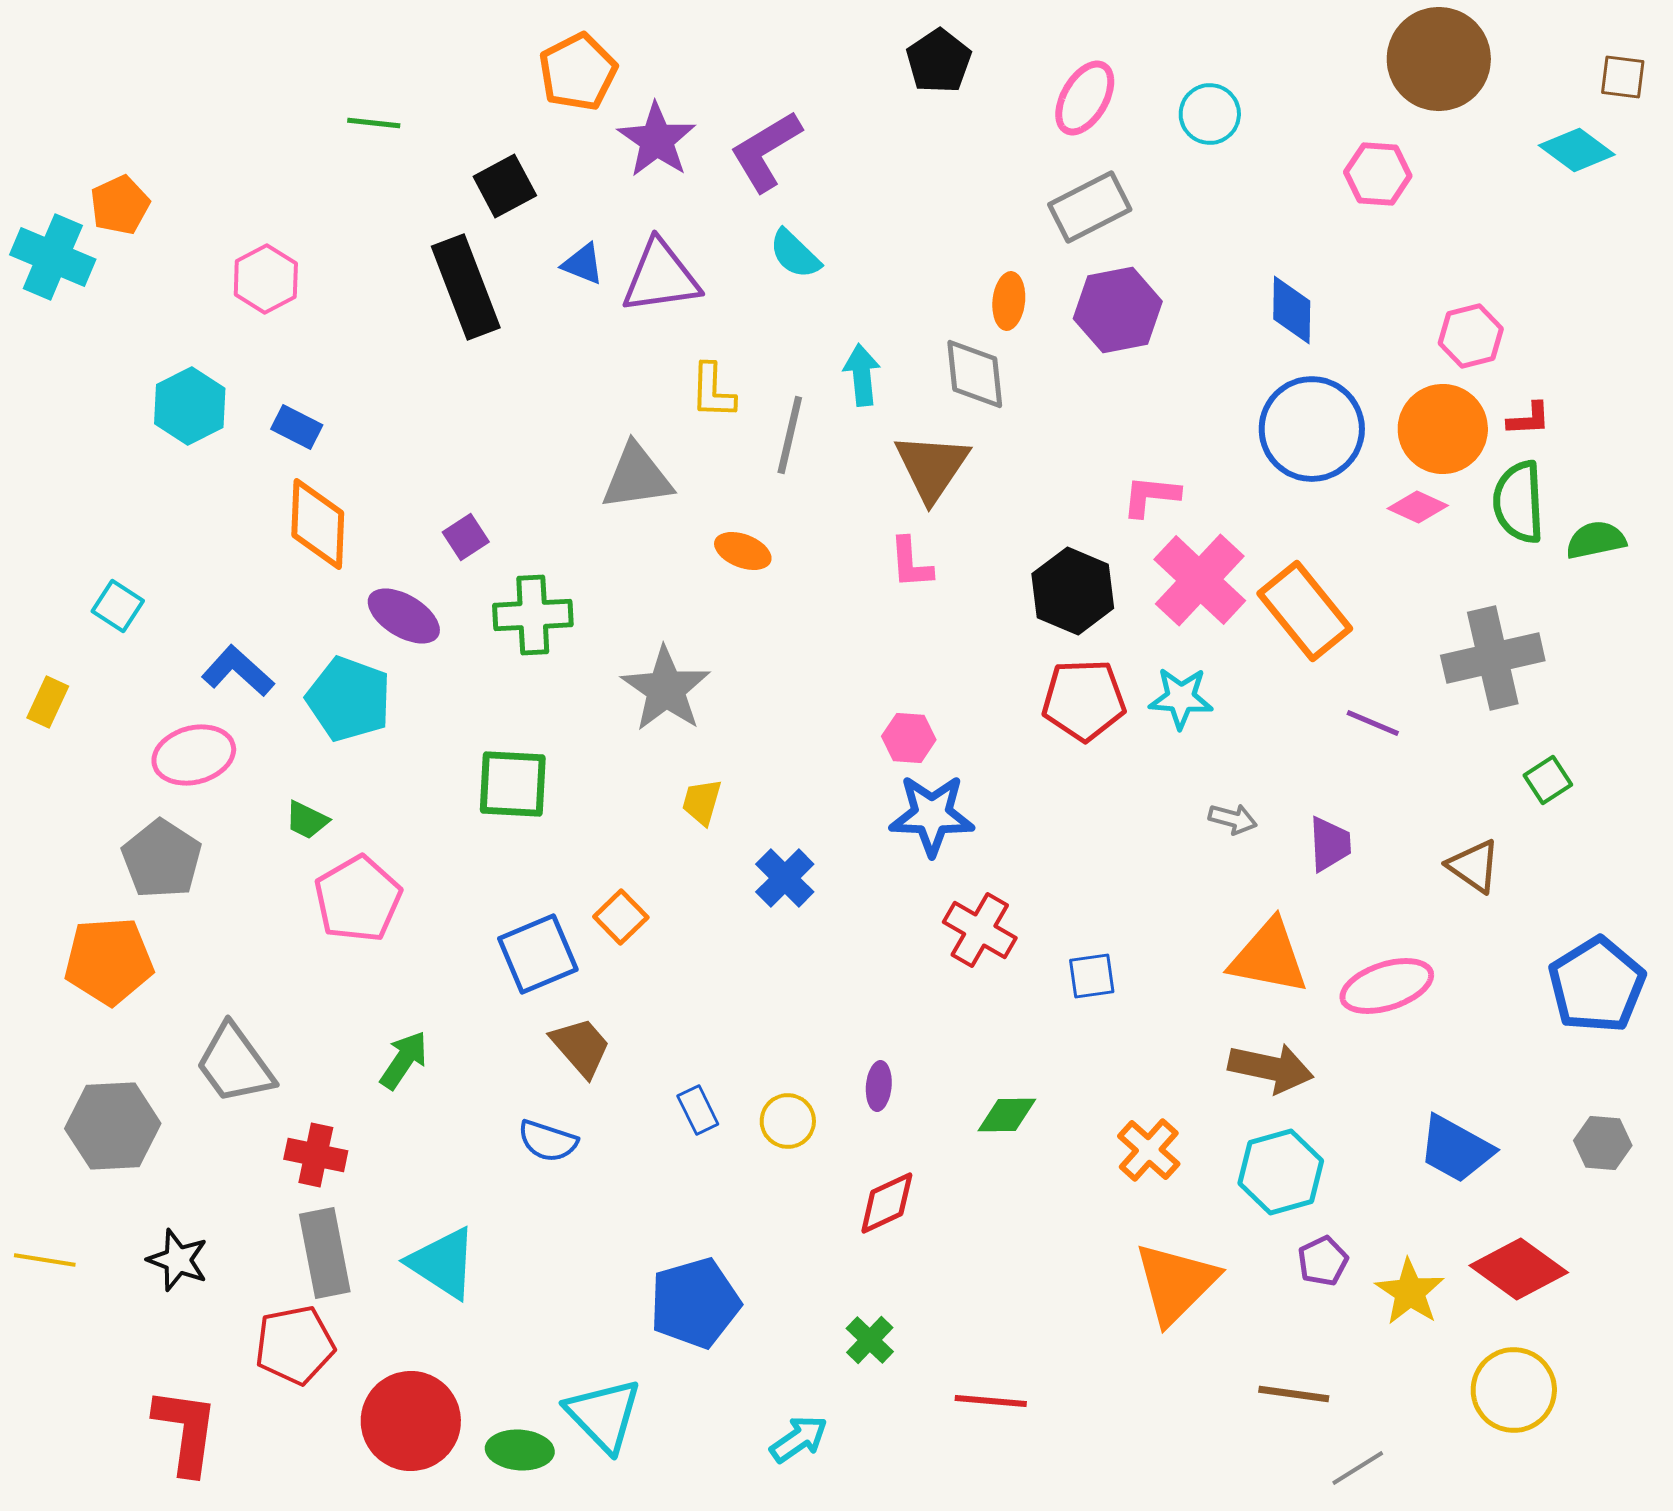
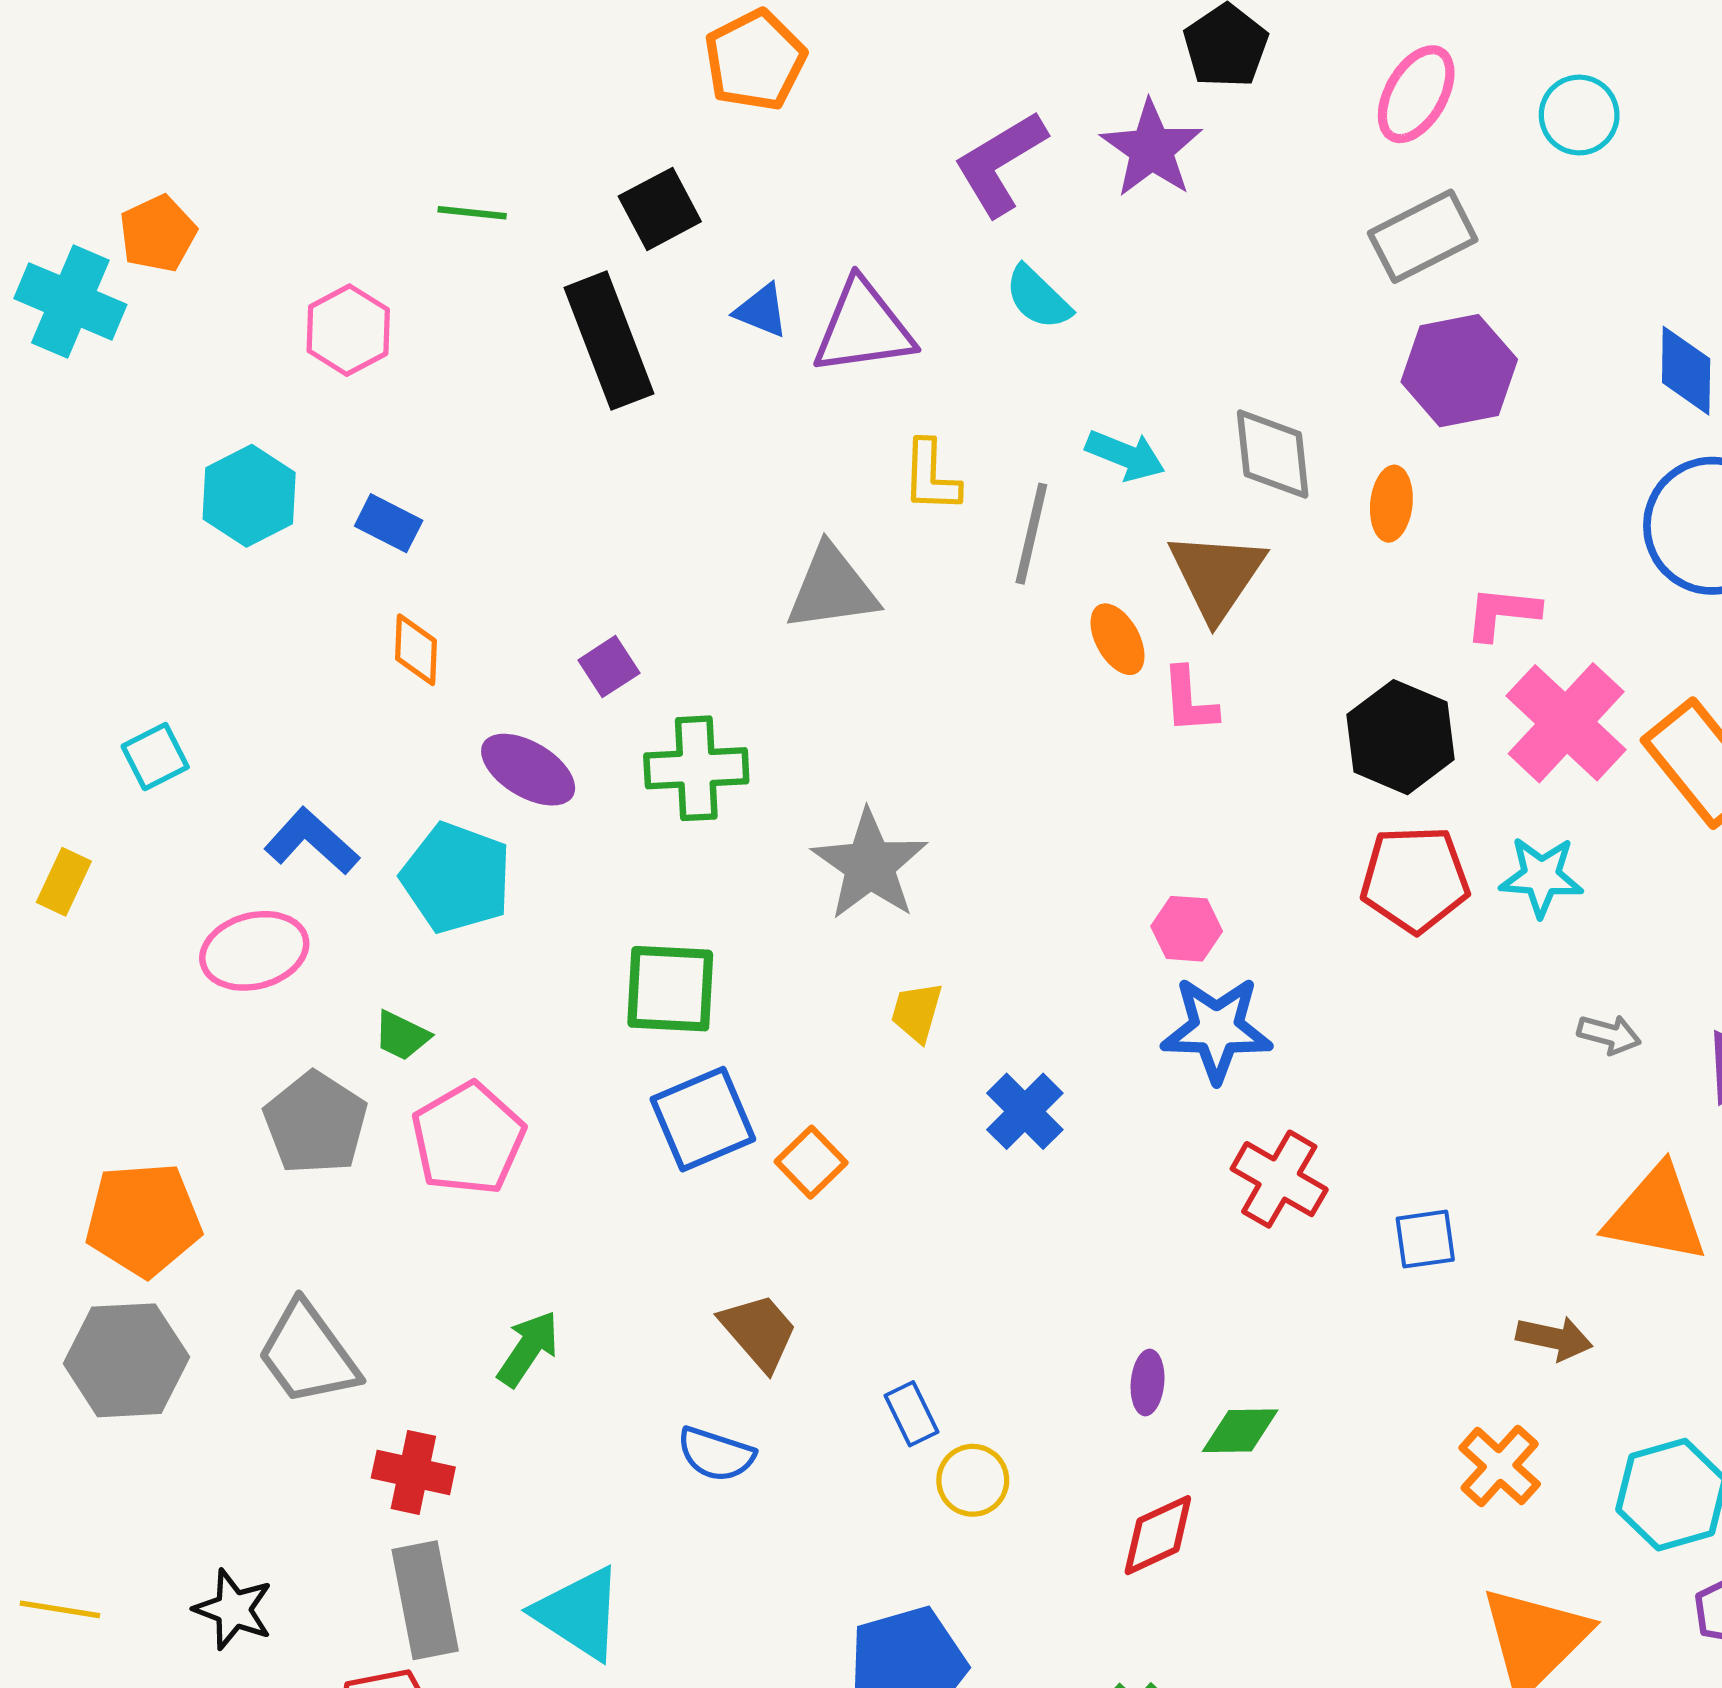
green line: (374, 123) -> (472, 213), moved
purple star: (657, 140) -> (1151, 149), moved
orange ellipse: (1009, 301) -> (1391, 504), moved
cyan arrow: (862, 375) -> (1125, 455), turned 118
orange diamond: (318, 524) -> (416, 650), size x0.6
orange ellipse: (743, 551) -> (1118, 639), moved, turned 40
cyan square: (118, 606) -> (155, 757), turned 30
gray pentagon: (162, 859) -> (316, 1123), moved
blue square: (538, 954) -> (703, 1119), moved
brown arrow: (1271, 1068) -> (1554, 1338), moved, size x0.7
green diamond: (1007, 1115) -> (1240, 1431), moved
yellow circle: (788, 1121) -> (973, 1480), moved
gray hexagon: (113, 1126) -> (126, 1360), moved

